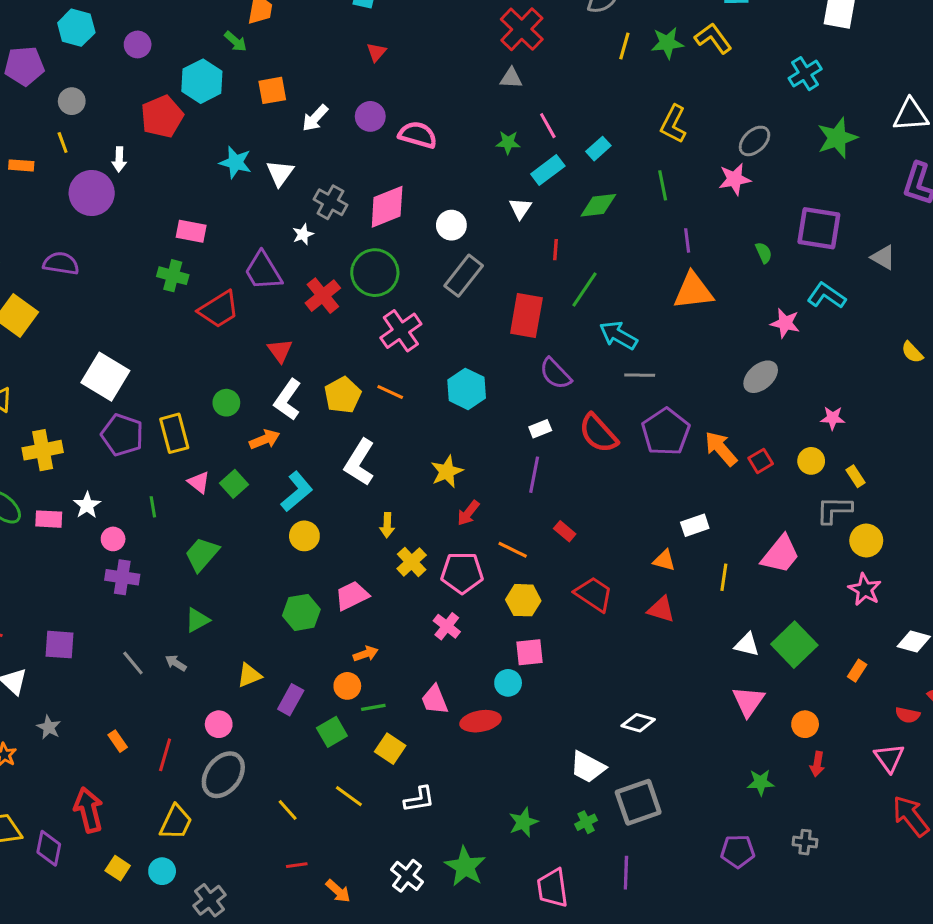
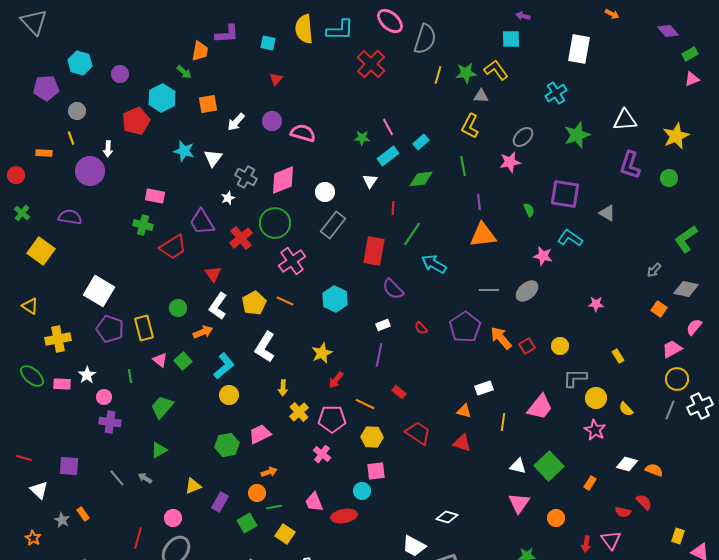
gray triangle: (511, 78) -> (481, 96), moved
yellow semicircle: (912, 352) -> (626, 409), moved
gray line: (640, 375) -> (489, 290), moved
pink star: (833, 418) -> (596, 304), moved
red semicircle: (598, 433) -> (421, 328), size x0.5
yellow rectangle: (856, 476) -> (618, 356), moved
orange rectangle: (118, 741) -> (83, 514), moved
red arrow: (817, 764) -> (586, 544), moved

